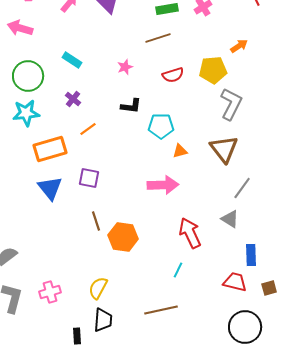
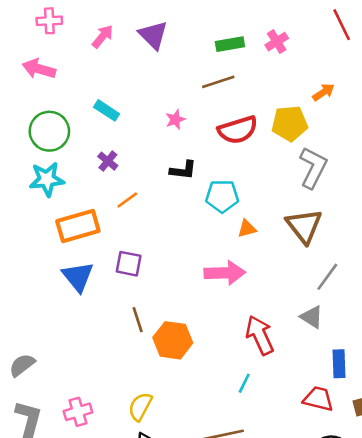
red semicircle: (173, 75) -> (238, 130), size x1.4

